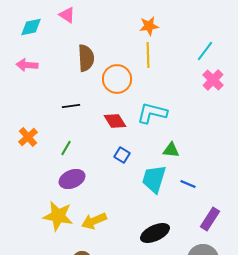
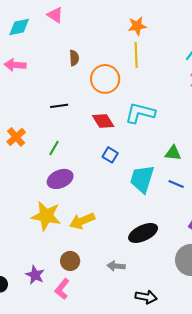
brown semicircle: (86, 58) -> (74, 58), size x0.6
green triangle: (171, 150) -> (173, 153), moved

